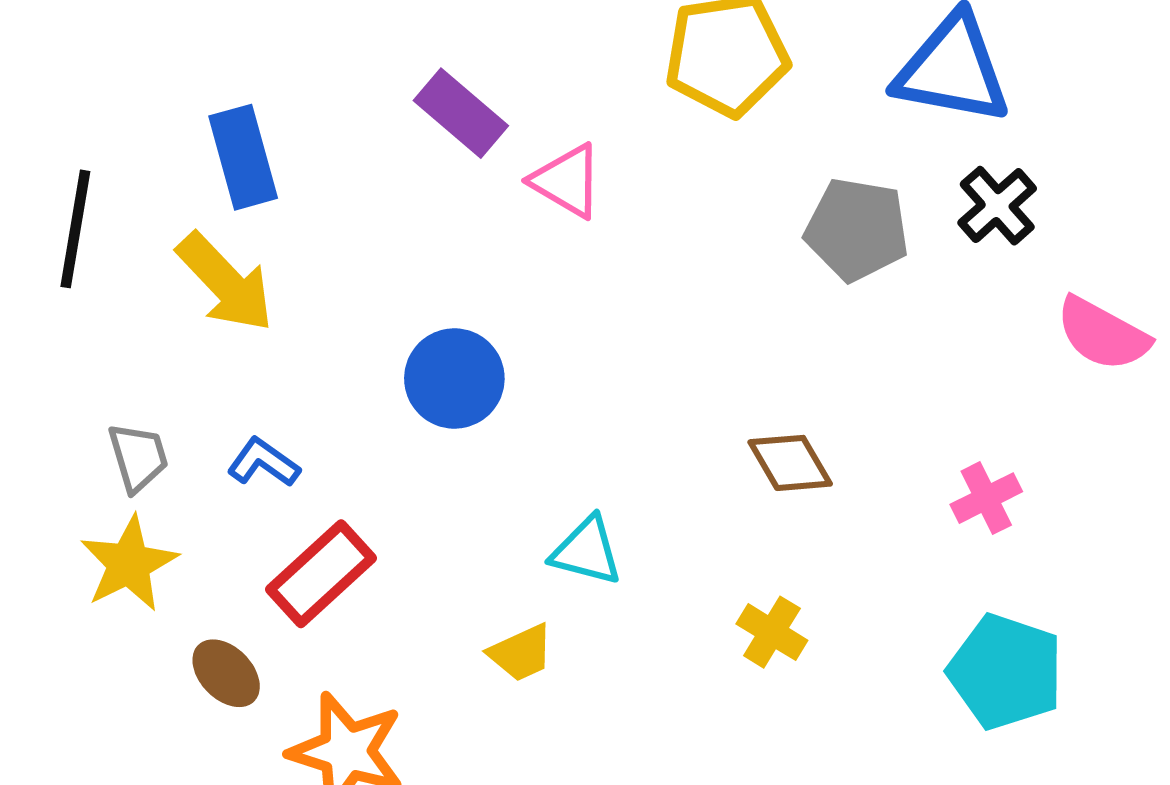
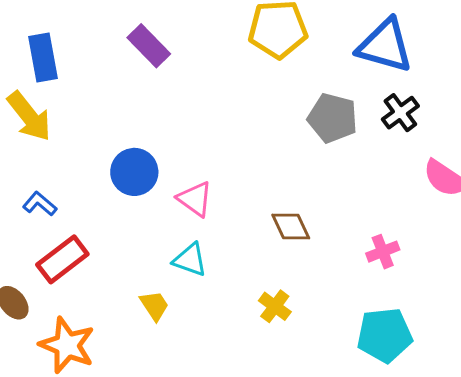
pink triangle: (567, 181) -> (195, 199), moved
yellow trapezoid: (521, 653) -> (154, 306), turned -104
cyan pentagon: (1006, 672) -> (385, 335), turned -30

